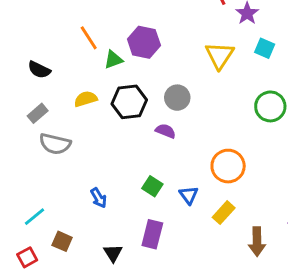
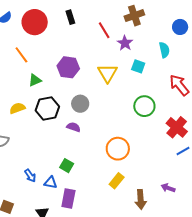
orange line: (89, 38) -> (21, 55), moved
purple hexagon: (144, 42) -> (68, 67), moved
blue triangle: (189, 195) -> (51, 182), moved, turned -40

